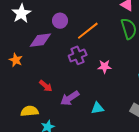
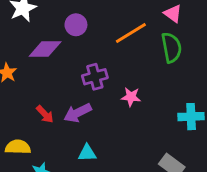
orange line: (88, 31) -> (131, 33), moved
purple arrow: (70, 98) -> (78, 113), moved
cyan triangle: (98, 108) -> (87, 153), moved

